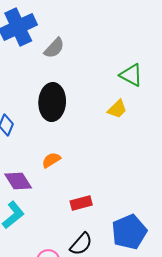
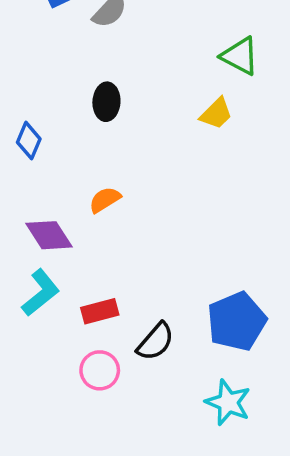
black ellipse: (52, 102) -> (106, 102), size x0.6
red rectangle: (81, 203) -> (100, 311), moved

